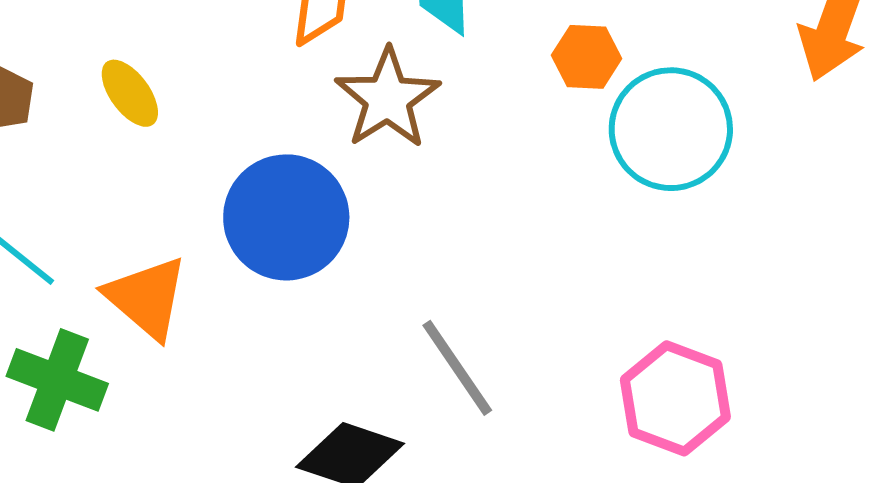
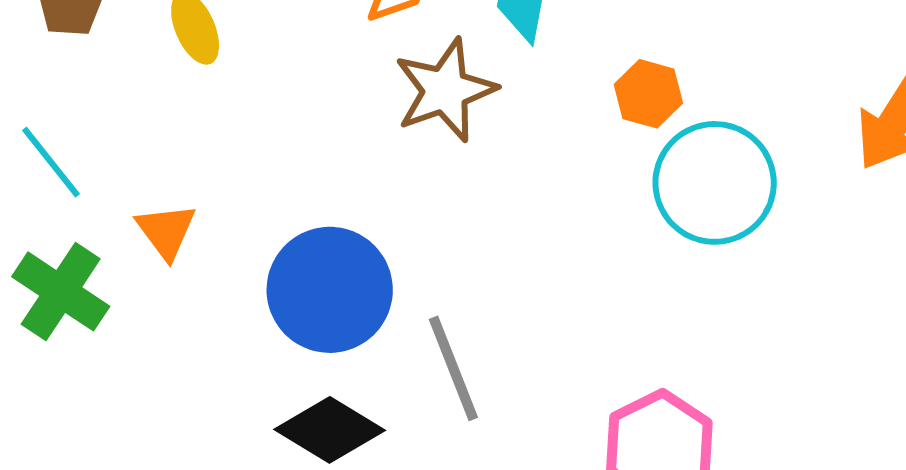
blue circle: (286, 217) -> (330, 290), moved
orange triangle: (147, 298) -> (166, 231), size x0.7

